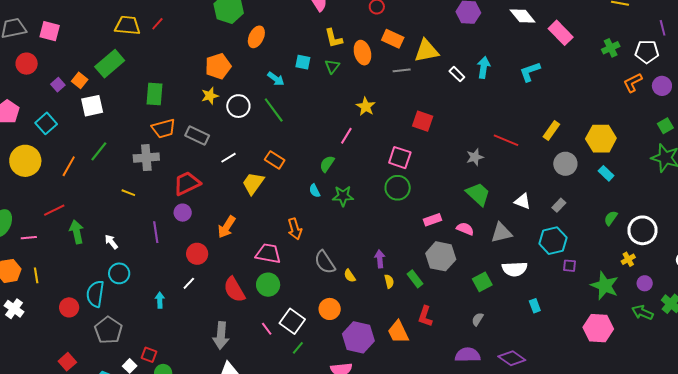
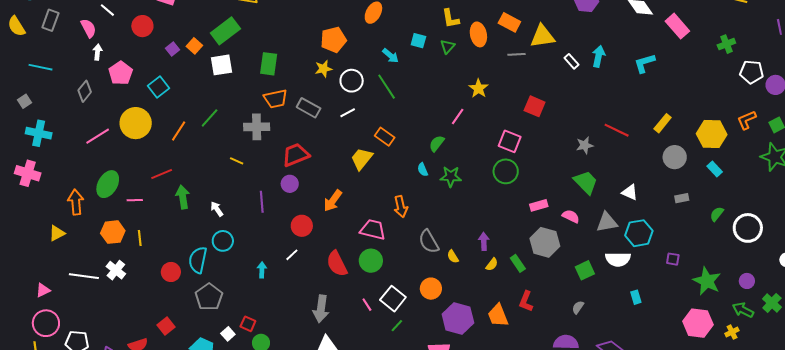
white pentagon: (647, 52) -> (752, 72), moved
orange L-shape: (633, 83) -> (747, 120), moved
white square: (92, 106) -> (222, 65), moved
white line: (228, 158) -> (348, 113), moved
gray rectangle: (559, 205) -> (682, 198), moved, turned 32
cyan hexagon: (553, 241) -> (639, 233), moved
yellow cross: (628, 259) -> (732, 332), moved
yellow semicircle: (389, 281) -> (492, 264), turned 48

